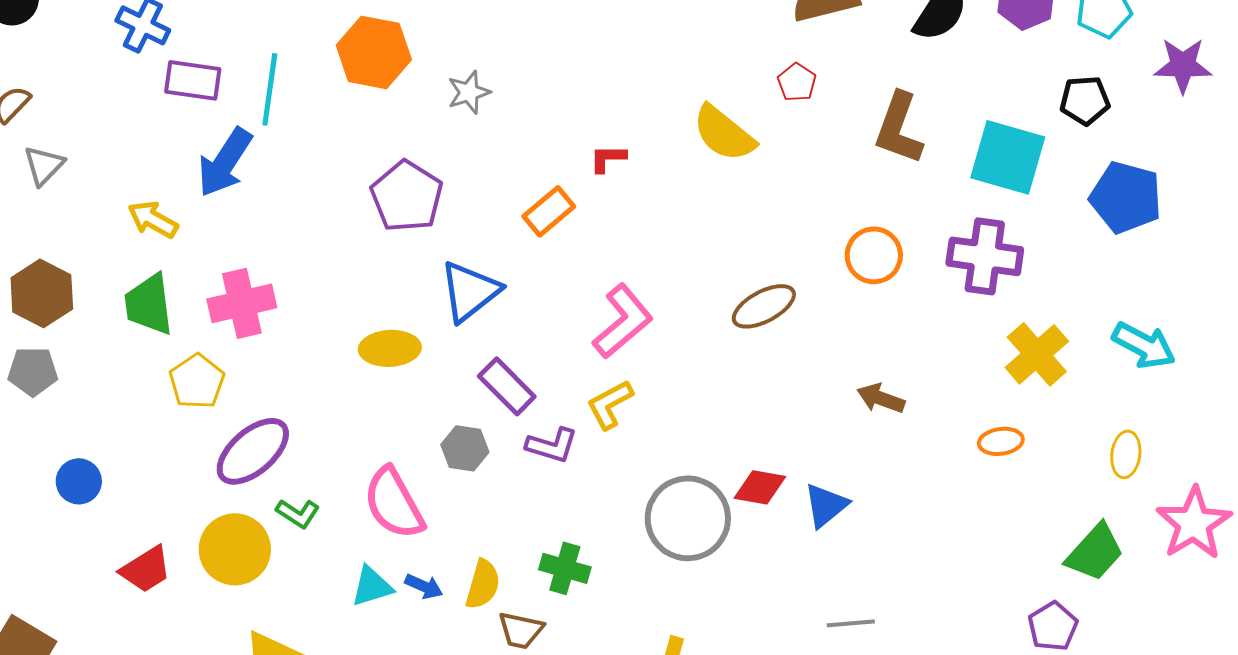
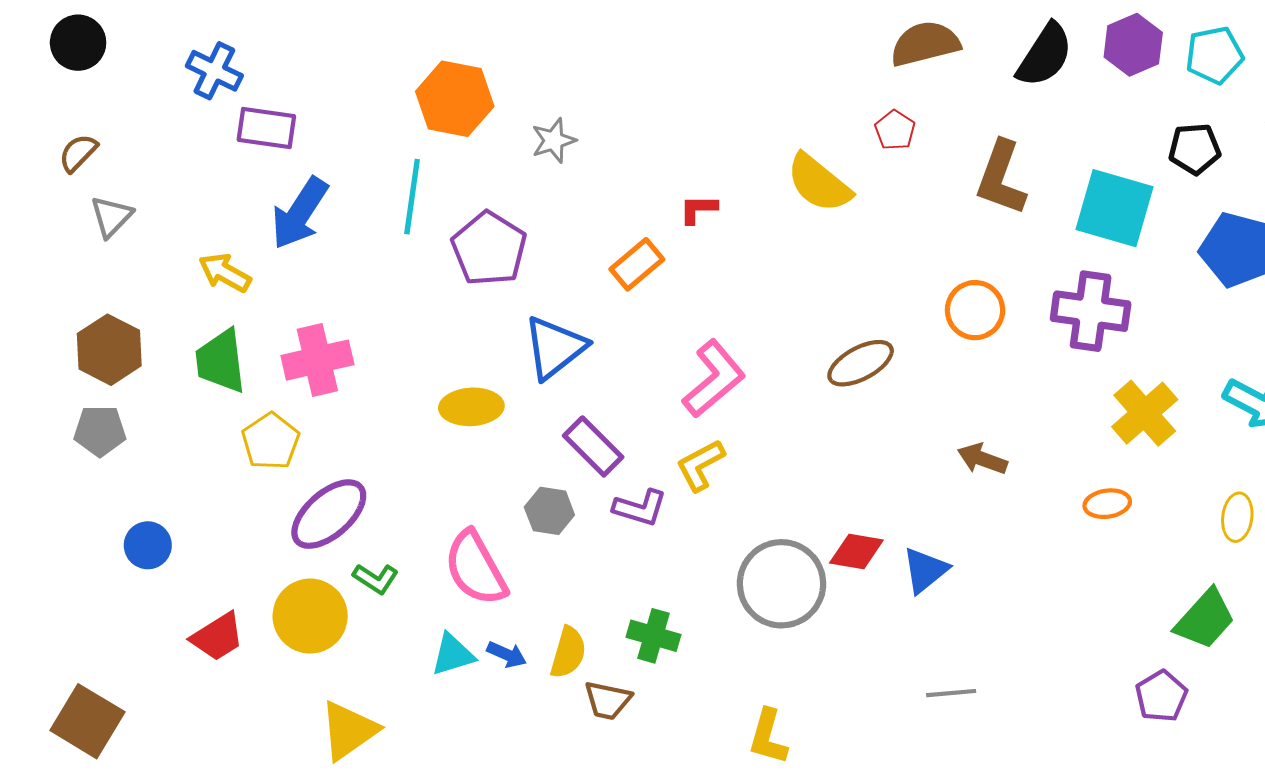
cyan line: (270, 89) -> (412, 197), moved

